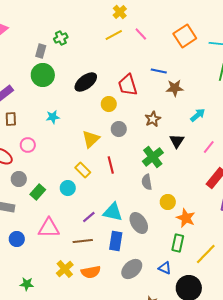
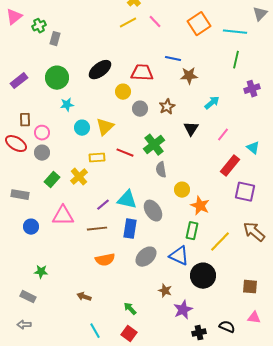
green cross: (61, 38) -> (39, 26), moved
green circle: (43, 75) -> (57, 78), moved
red trapezoid: (128, 85) -> (142, 73), turned 110
brown rectangle: (11, 119) -> (25, 120), moved
gray circle: (119, 129) -> (140, 109), moved
green cross: (153, 157) -> (154, 145), moved
red line: (111, 165) -> (125, 153), turned -54
yellow rectangle: (83, 170) -> (97, 158), turned -49
gray circle: (19, 179) -> (42, 153), moved
cyan circle: (68, 188) -> (82, 128), moved
blue triangle: (165, 268) -> (179, 256), size x1.5
yellow cross: (65, 269) -> (79, 177), moved

